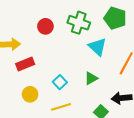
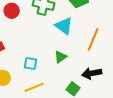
cyan square: (60, 82) -> (31, 63), turned -32

